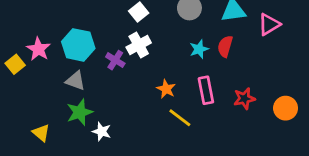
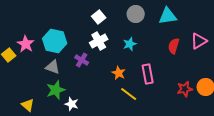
pink triangle: (269, 24) -> (199, 41), moved
red semicircle: (225, 46) -> (174, 46), moved
cyan star: (199, 49) -> (130, 44), moved
purple cross: (115, 60) -> (82, 60), moved
red star: (244, 99) -> (185, 89), moved

